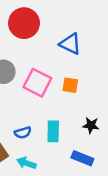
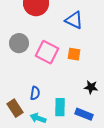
cyan rectangle: (53, 131) -> (60, 107), moved
blue semicircle: (23, 133) -> (35, 93), turned -64

